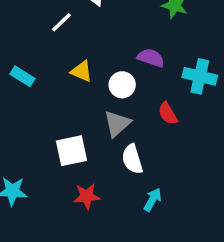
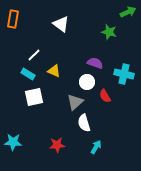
white line: (61, 22) -> (34, 55), moved
cyan rectangle: (23, 76) -> (28, 74), moved
white circle: (122, 85) -> (87, 82), moved
white square: (71, 151) -> (34, 97), moved

